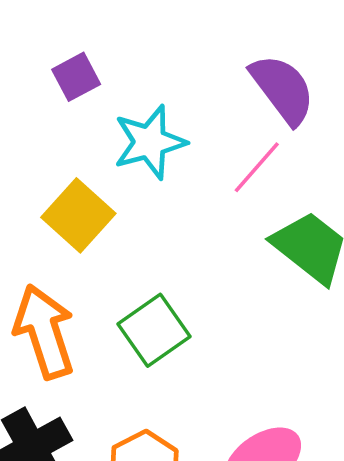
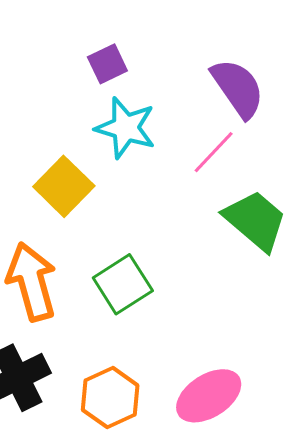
purple square: (76, 77) -> (107, 64), moved
cyan star: (150, 142) -> (126, 128), turned 30

